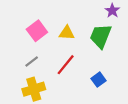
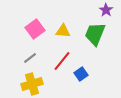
blue square: (98, 80) -> (81, 74), moved

